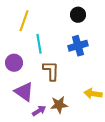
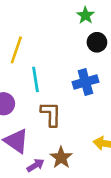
black circle: (78, 15) -> (97, 42), moved
brown star: (59, 105) -> (61, 158), turned -30

